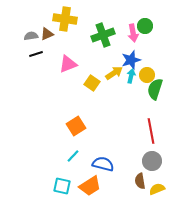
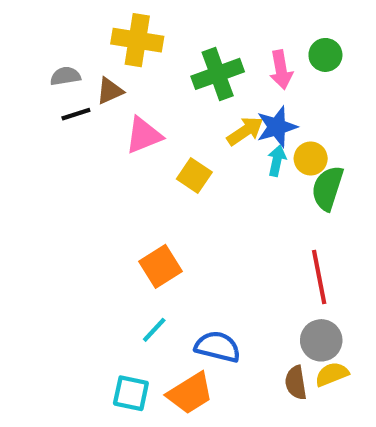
green circle: (145, 26) -> (325, 55), moved
brown triangle: (47, 34) -> (110, 91), moved
yellow arrow: (114, 73) -> (245, 131), moved
yellow semicircle: (157, 189) -> (332, 374), moved

